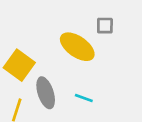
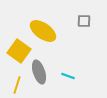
yellow ellipse: (77, 47) -> (43, 31), moved

